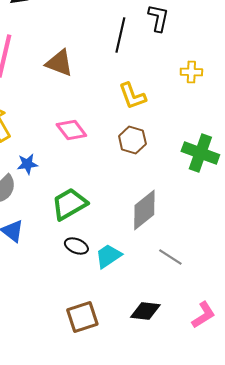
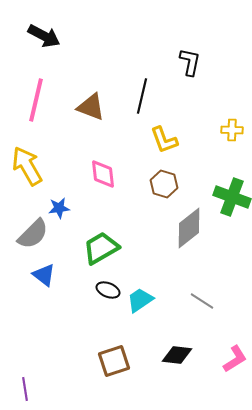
black line: (120, 35) -> (142, 96), moved
yellow cross: (191, 72) -> (232, 130), moved
pink diamond: (71, 130) -> (103, 174), turned 32
gray diamond: (144, 210) -> (189, 228), moved

